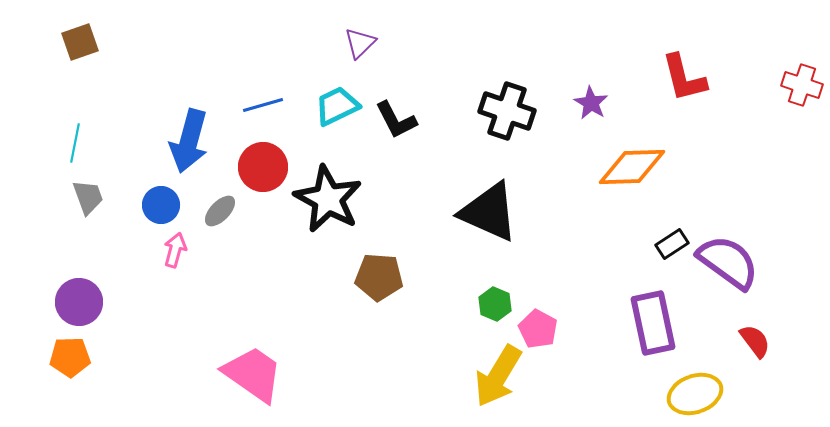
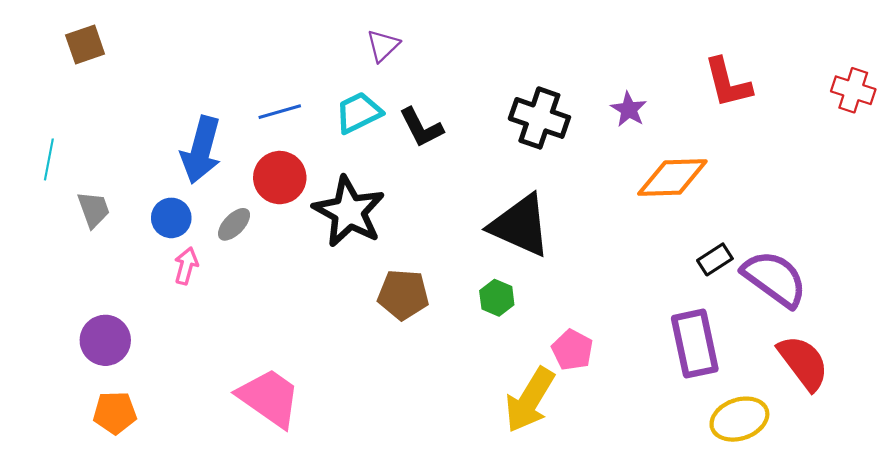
cyan line: (75, 143) -> (49, 159), moved
purple circle: (79, 302) -> (105, 340), moved
green hexagon: (495, 304) -> (497, 298), moved
red semicircle: (755, 341) -> (803, 363), size x1.6
orange pentagon: (70, 357) -> (115, 413), moved

